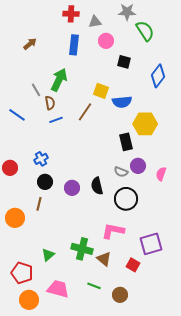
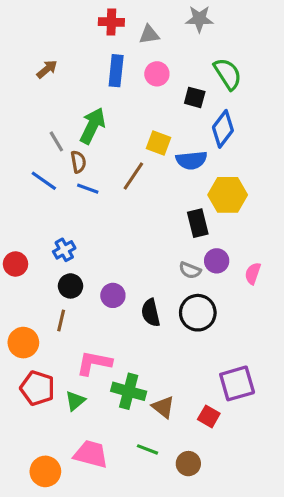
green semicircle: (145, 31) -> (228, 74), moved
pink circle: (106, 41) -> (157, 74), moved
blue diamond: (158, 76) -> (223, 129), moved
blue line: (17, 115) -> (44, 181), moved
blue line: (56, 120) -> (88, 189), turned 40
black semicircle: (97, 186) -> (151, 313), moved
pink L-shape: (113, 231) -> (94, 363), moved
red pentagon: (22, 273) -> (38, 388), moved

